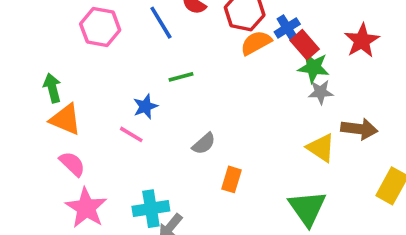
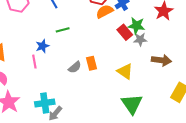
red rectangle: (305, 45) -> (125, 32), moved
pink line: (131, 134) -> (34, 62), turned 48
yellow triangle: (321, 148) -> (125, 71), moved
orange rectangle: (232, 179) -> (92, 63), moved, turned -32

